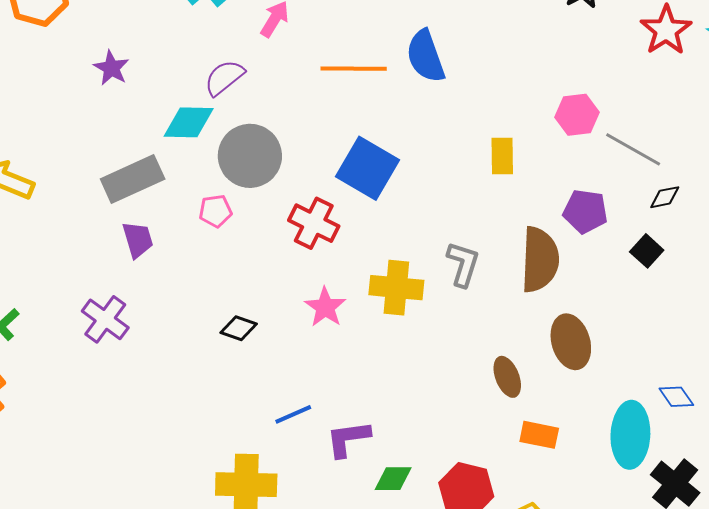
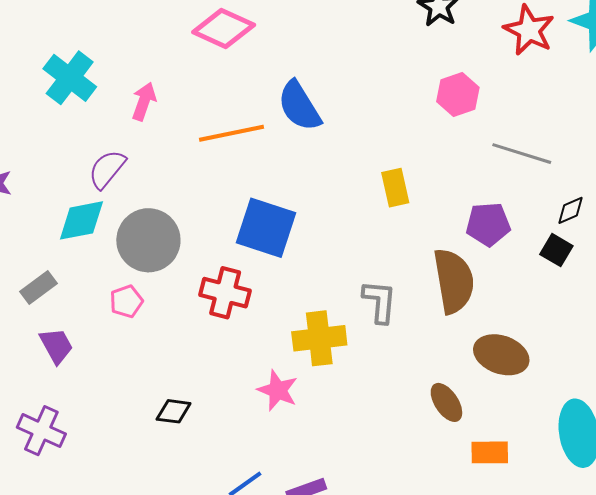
pink hexagon: (577, 115) -> (458, 95), moved
gray rectangle: (133, 179) -> (39, 288), size x0.6
black diamond: (665, 197) -> (571, 210), moved
pink star: (325, 307) -> (278, 390), moved
brown ellipse: (571, 342) -> (501, 355), turned -42

